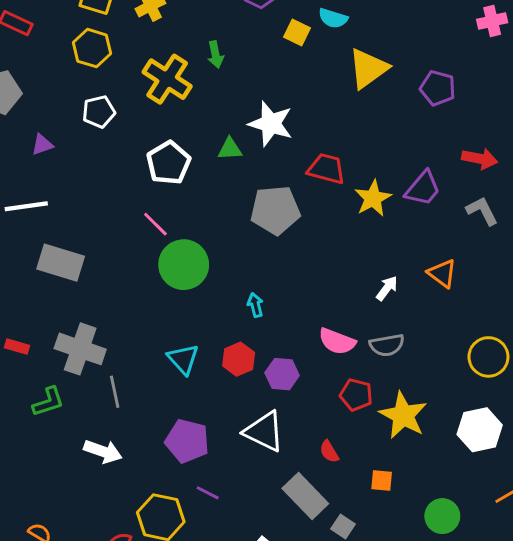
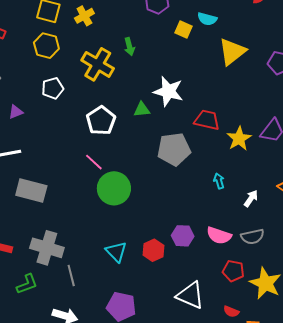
cyan arrow: (255, 305) -> (219, 181), moved
purple hexagon: (282, 374) -> (183, 236), moved
white triangle: (264, 431) -> (190, 295), moved
red semicircle: (329, 452) -> (231, 312), moved, turned -35

